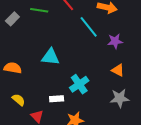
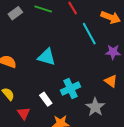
gray star: (120, 98) -> (95, 107), moved, turned 30
white rectangle: (57, 99) -> (46, 99), turned 48

